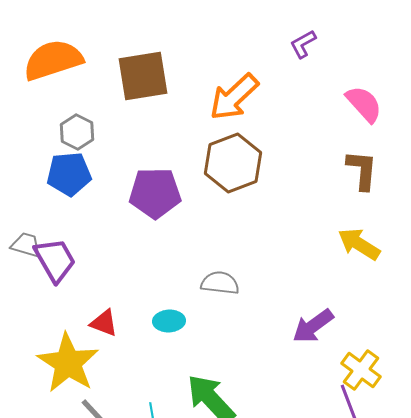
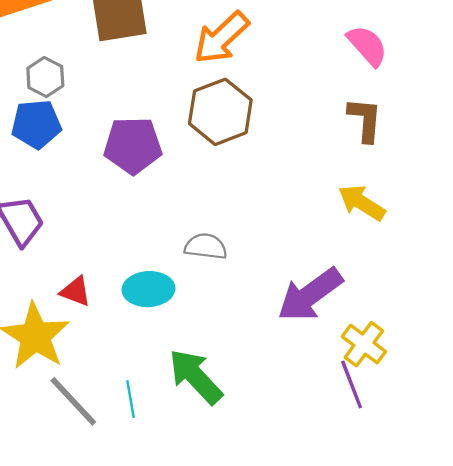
cyan ellipse: (169, 321) -> (148, 289), size x1.4
purple arrow: (313, 326) -> (310, 295), size x1.4

